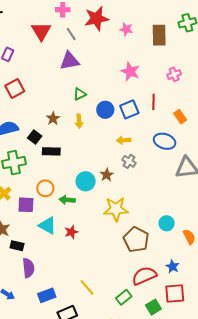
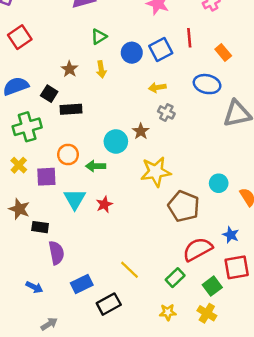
cyan triangle: (47, 225) -> (75, 199), turned 36

